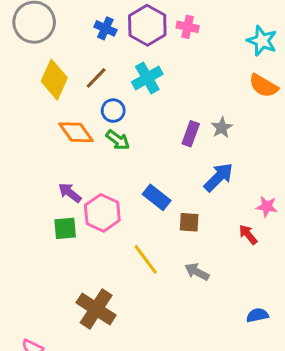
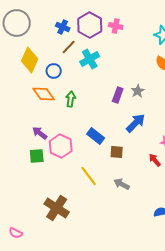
brown line: (96, 78) -> (69, 47), moved
blue circle: (113, 111) -> (54, 71), moved
green arrow: (118, 140) -> (71, 99), turned -119

